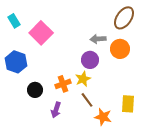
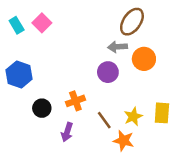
brown ellipse: (124, 18) -> (132, 22), moved
pink square: (41, 33) -> (42, 23), moved, size x0.7
yellow star: (83, 79) -> (133, 117), moved
yellow rectangle: (128, 104) -> (162, 113), moved

